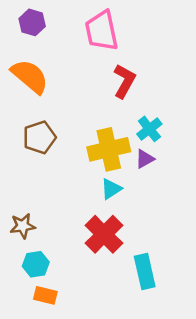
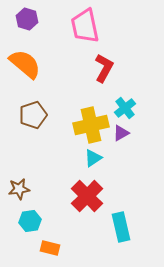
orange rectangle: (45, 295) -> (50, 248), moved

